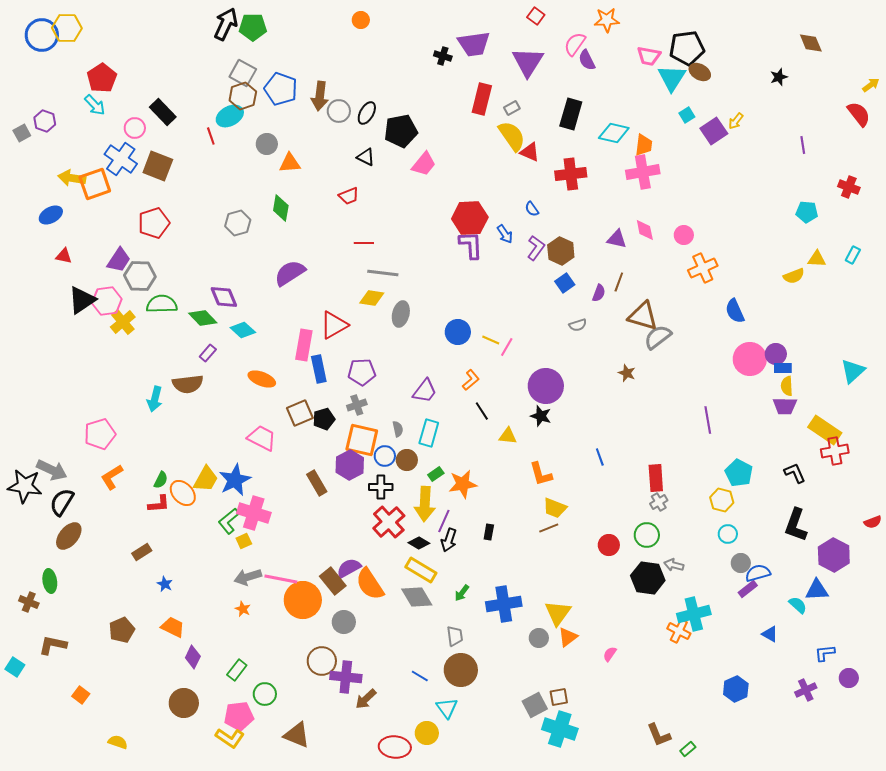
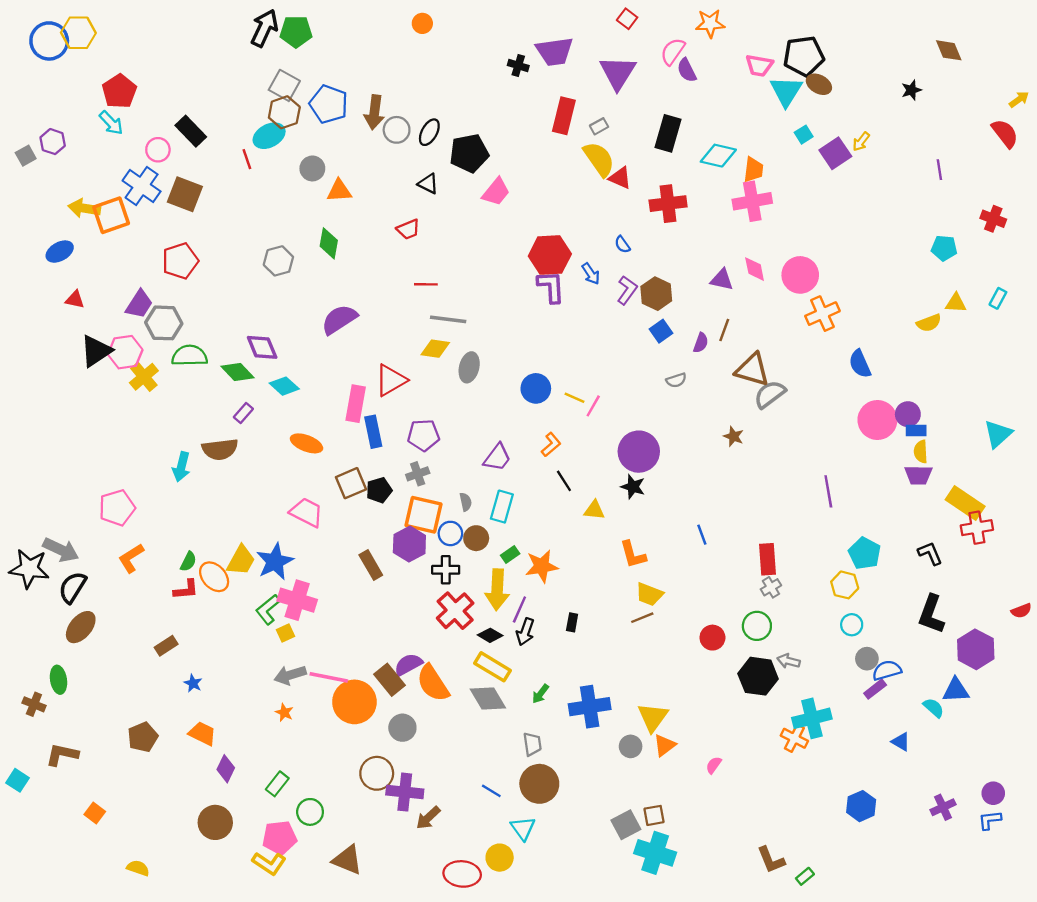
pink circle: (684, 235) -> (800, 275), size x1.6
blue L-shape: (825, 653) -> (990, 820), moved

